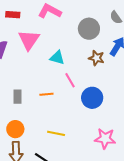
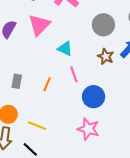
orange line: (46, 94) -> (47, 84), turned -72
yellow line: (56, 133) -> (37, 126), moved
pink star: (105, 139) -> (88, 129), moved

